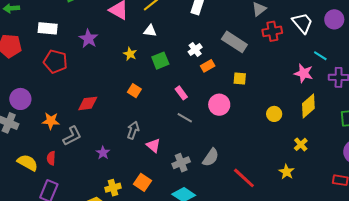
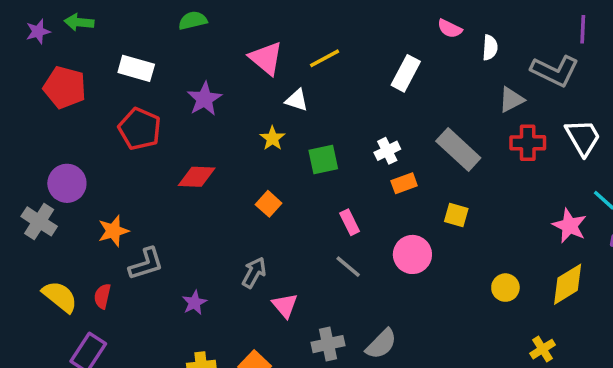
white triangle: (150, 31) -> (297, 100), moved
red diamond: (88, 103) -> (197, 177), moved
orange star: (51, 121) -> (113, 231), turned -30

